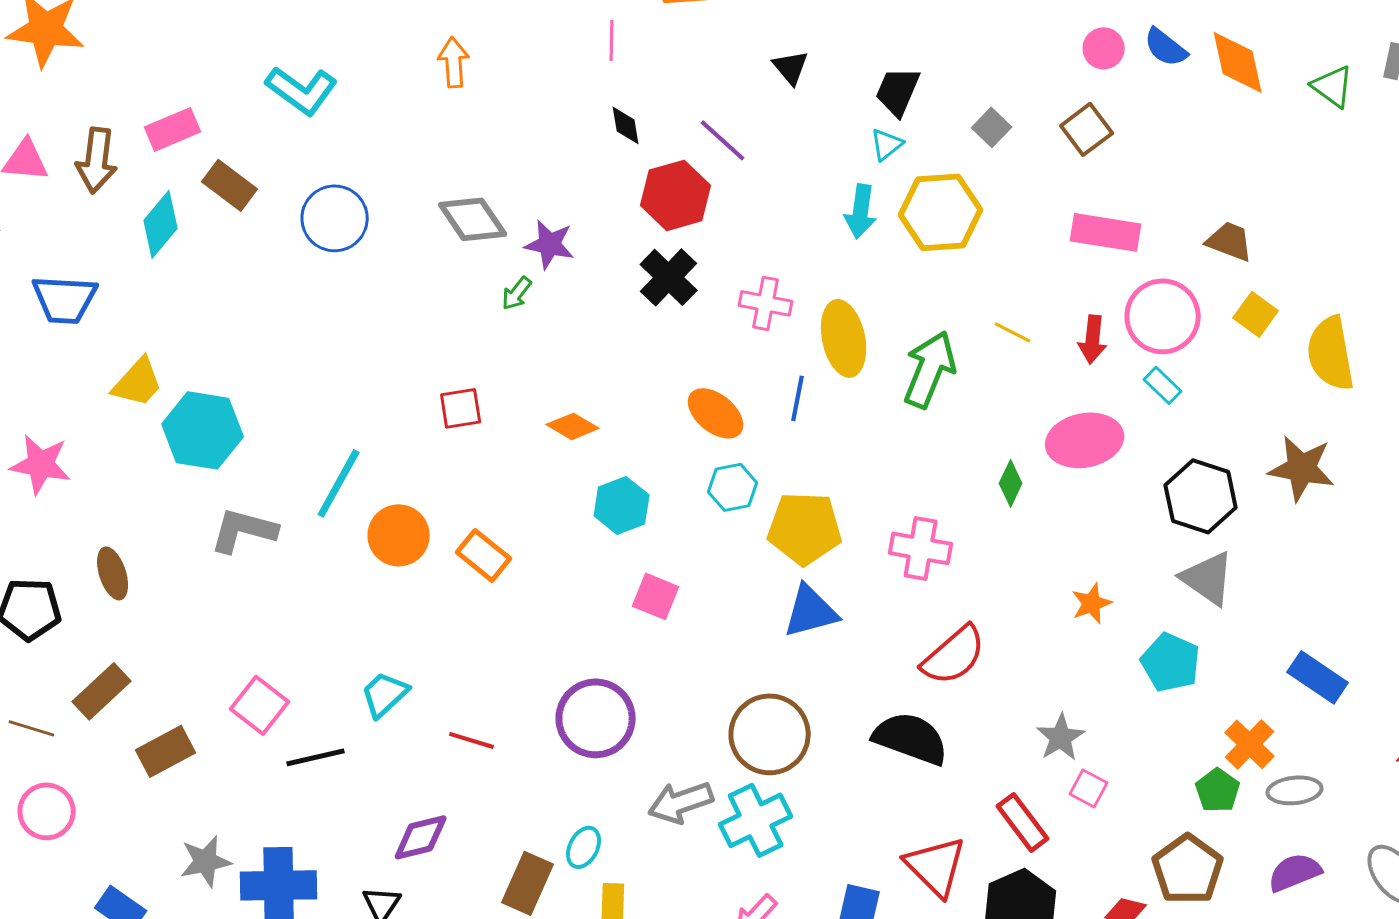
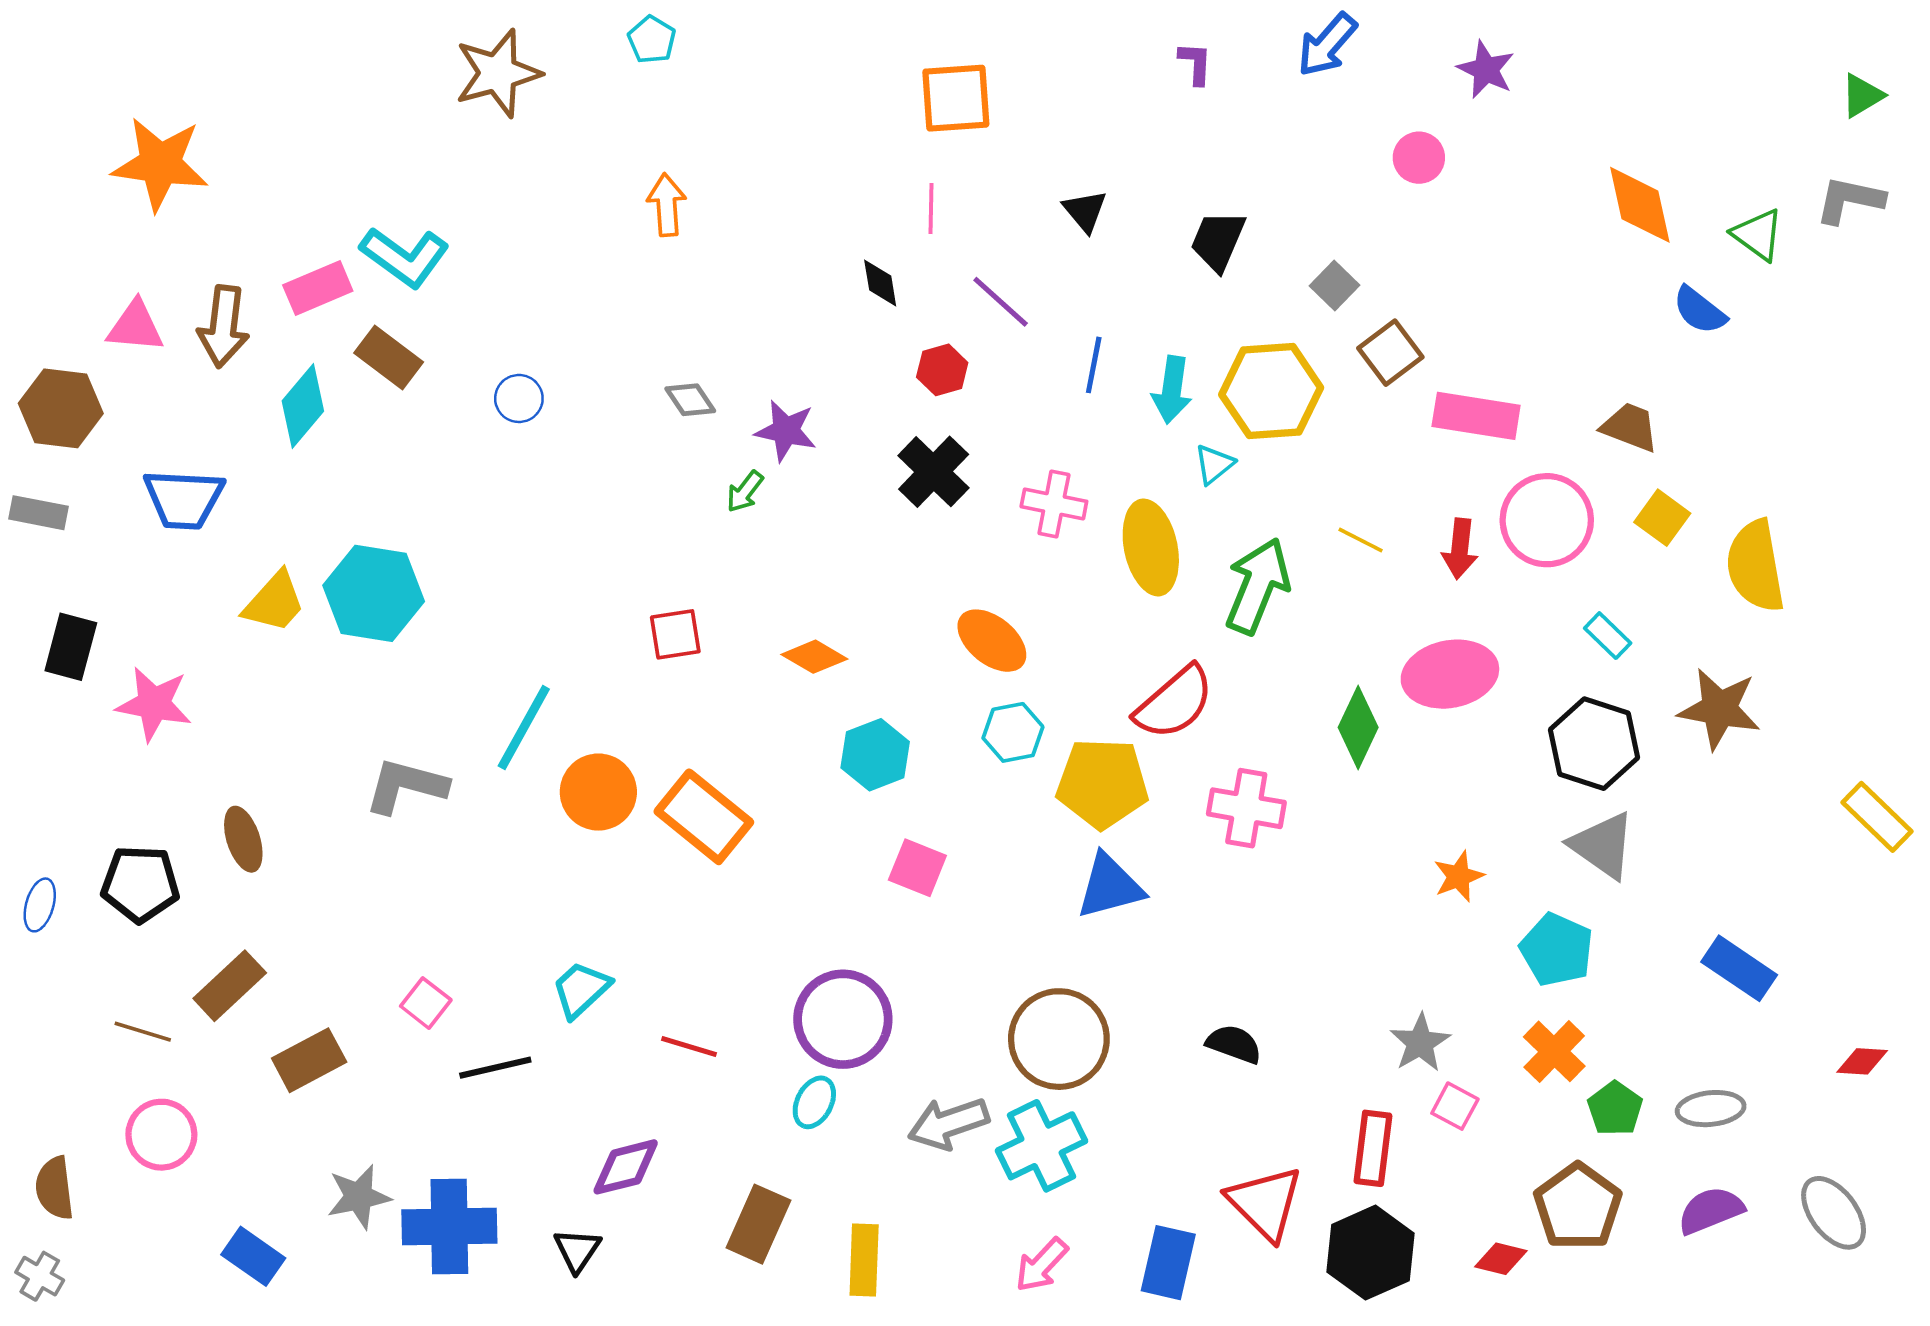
pink line: (612, 40) -> (931, 209), moved
blue semicircle: (1166, 47) -> (1699, 310), moved
pink circle: (1104, 48) -> (1419, 158), moved
cyan L-shape: (302, 90) -> (405, 257), moved
brown square: (1087, 129) -> (1390, 353), moved
cyan triangle: (887, 144) -> (1214, 464), moved
red hexagon: (676, 195) -> (942, 370), size x0.6
blue circle: (335, 218) -> (519, 398), size x0.6
gray diamond: (473, 219) -> (690, 400), size x0.6
cyan rectangle: (1163, 385) -> (1608, 636), moved
blue line: (798, 398) -> (1094, 365), moved
cyan hexagon: (203, 430) -> (374, 593), moved
green diamond: (1011, 483) -> (1358, 727), size x1.4
orange rectangle: (484, 555) -> (704, 817), size x1.4
red semicircle: (954, 655) -> (1174, 703), moved
pink square: (260, 705) -> (426, 1003), size x0.7
black semicircle: (911, 738) -> (1234, 1044), size x0.6
orange cross: (1250, 744) -> (1554, 1051), moved
red rectangle: (1023, 822) -> (1373, 1148), turned 44
cyan ellipse: (584, 847) -> (814, 1102), moved

